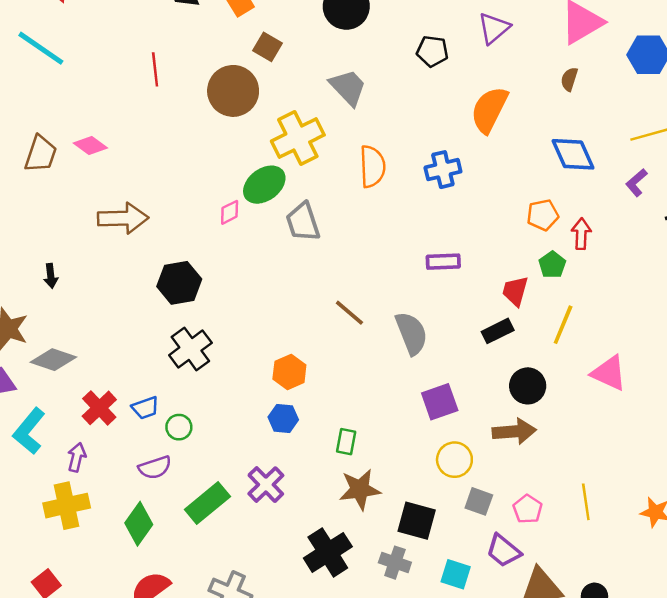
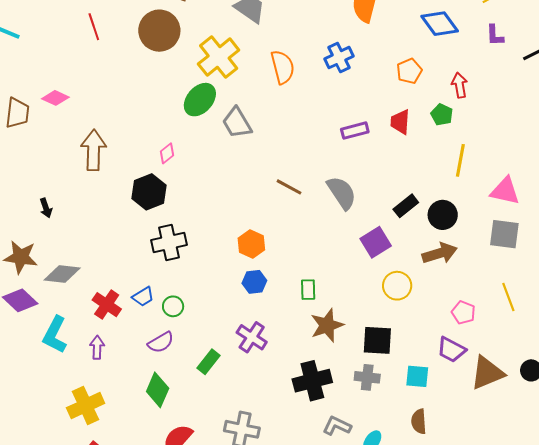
purple L-shape: (637, 183) -> (495, 35), turned -40
pink diamond: (230, 212) -> (167, 153), moved
orange pentagon: (543, 215) -> (409, 71), moved
brown arrow: (123, 218) -> (94, 150), turned -75
red trapezoid: (515, 291) -> (400, 122), moved
black rectangle: (498, 331) -> (406, 206), moved
black cross: (190, 349) -> (169, 242), turned 36
gray square: (479, 501) -> (504, 234), moved, size x1.4
green rectangle: (207, 503) -> (208, 362), size x0.7
yellow cross: (67, 506) -> (86, 406), moved
black cross: (328, 552) -> (312, 381), turned 30

